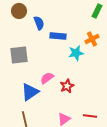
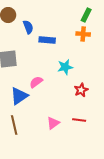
orange cross: (92, 39) -> (83, 34), moved, turned 32
cyan star: (76, 53) -> (65, 67), moved
red star: (67, 86) -> (81, 90), moved

